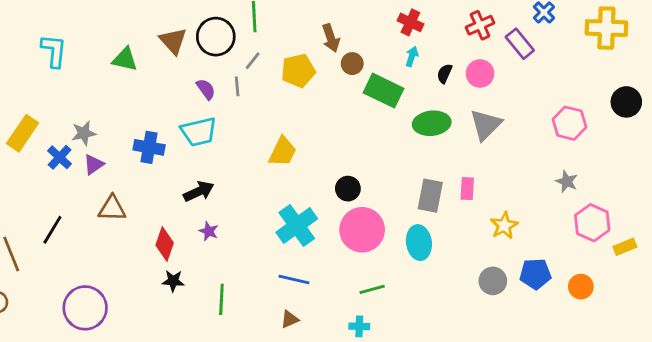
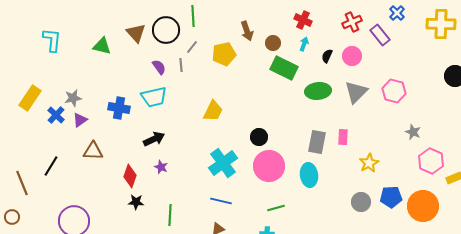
brown circle: (352, 64) -> (273, 43), moved
pink hexagon: (570, 123) -> (394, 91), moved
orange circle: (581, 287) -> (423, 206), size x1.8

